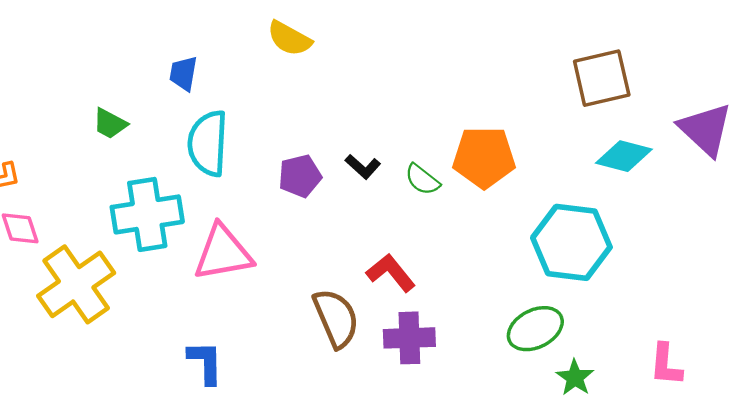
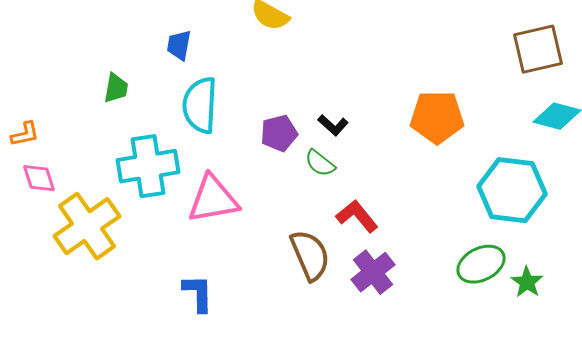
green trapezoid: (110, 124) -> (116, 88), turned -108
green semicircle: (422, 179) -> (320, 163), moved
purple cross: (409, 338) -> (373, 272), turned -36
green star: (575, 378) -> (527, 282), moved

